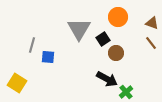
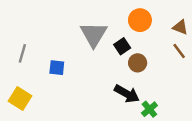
gray line: (32, 45) -> (22, 53), moved

